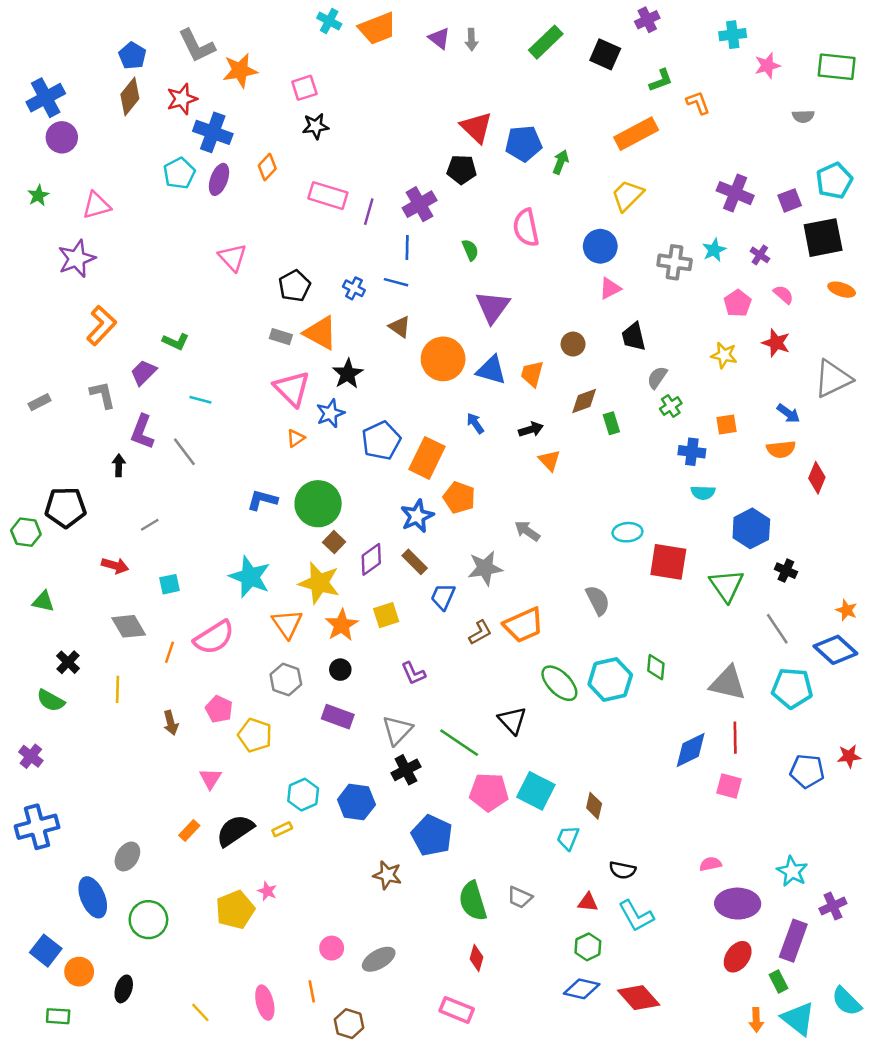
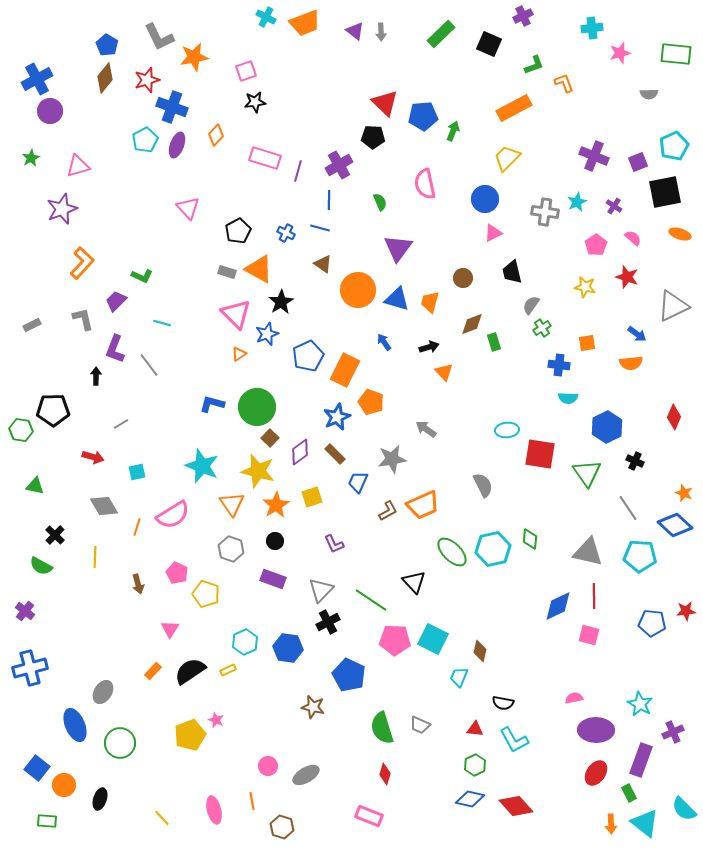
red diamond: (817, 478) -> (674, 417), moved

